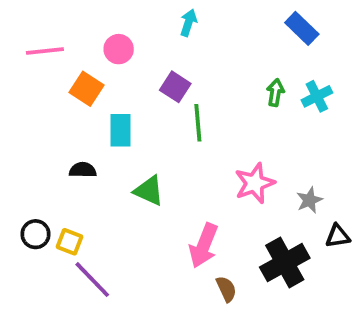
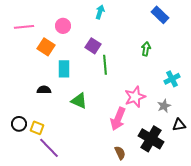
cyan cross: (317, 96) -> (172, 79), moved
pink arrow: (204, 246) -> (118, 119), moved
black cross: (285, 263) -> (151, 139), turned -30

